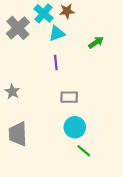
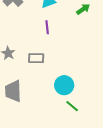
gray rectangle: (69, 97) -> (36, 58), moved

